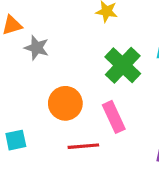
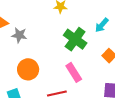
orange circle: (65, 103) -> (28, 69), moved

